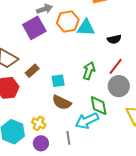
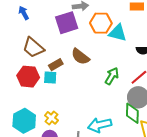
cyan square: (58, 81) -> (50, 77), moved
brown semicircle: (62, 102) -> (80, 57), moved
green diamond: (99, 106) -> (132, 113), moved

